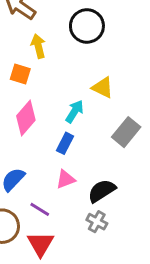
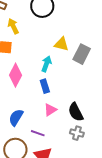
gray rectangle: (126, 132) -> (82, 54), moved
blue rectangle: (65, 143) -> (45, 86), turned -32
black semicircle: (102, 191) -> (76, 112), turned -72

